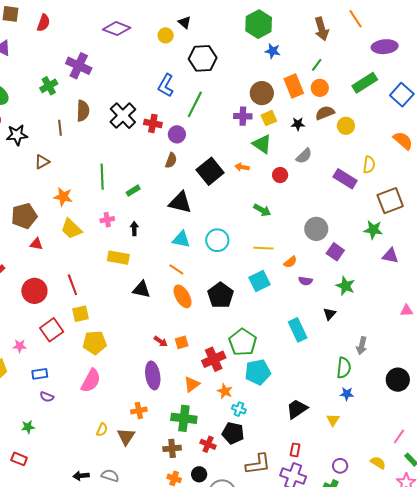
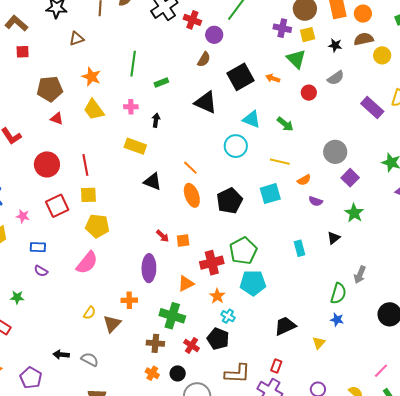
cyan triangle: (181, 239) -> (251, 119), moved
cyan rectangle: (298, 330) -> (299, 248), size x0.7

